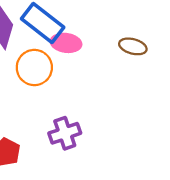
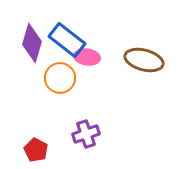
brown ellipse: (133, 46) -> (144, 60), size x1.6

